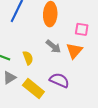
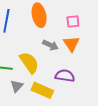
yellow semicircle: (28, 58) -> (29, 63), size x1.6

